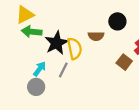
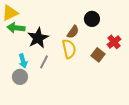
brown semicircle: (96, 36) -> (73, 32), turned -56
yellow semicircle: (75, 49) -> (69, 49), moved
cyan arrow: (40, 69) -> (23, 61), turned 128

